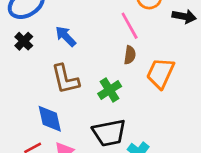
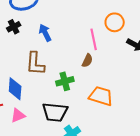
orange trapezoid: (160, 73) -> (101, 96), moved, turned 65

